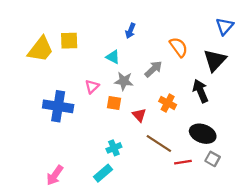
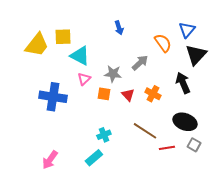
blue triangle: (225, 26) -> (187, 30), moved
blue arrow: (130, 31) -> (119, 28), turned -40
cyan triangle: (113, 57) -> (80, 56), moved, size x1.5
red triangle: (139, 115) -> (128, 95), moved

